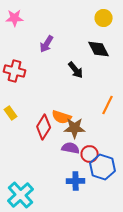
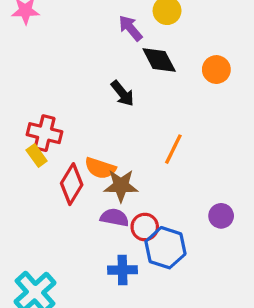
purple arrow: (47, 44) -> (130, 28), moved, turned 108
red cross: (15, 71) -> (45, 133), moved
yellow rectangle: (11, 113) -> (37, 155), moved

